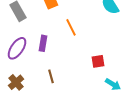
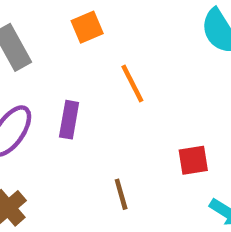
brown line: (51, 76) -> (121, 194), moved

